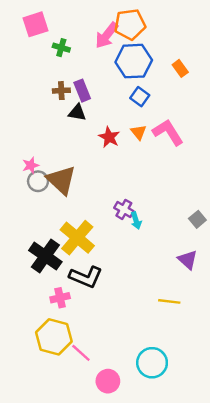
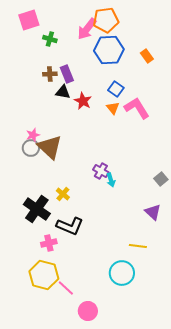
blue square: (140, 97) -> (116, 89), moved
red star: (109, 137) -> (83, 101), moved
pink star: (31, 165) -> (33, 135), moved
yellow cross: (77, 238) -> (63, 194), size x0.5
cyan circle: (152, 363) -> (122, 273), moved

